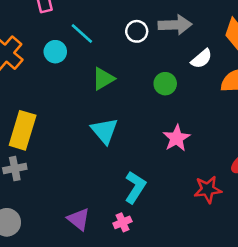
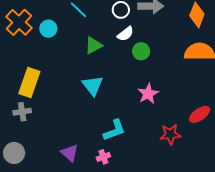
cyan circle: (55, 52) -> (48, 29), moved
white semicircle: (202, 59) -> (125, 34), moved
cyan L-shape: (135, 187) -> (114, 130), turned 35

